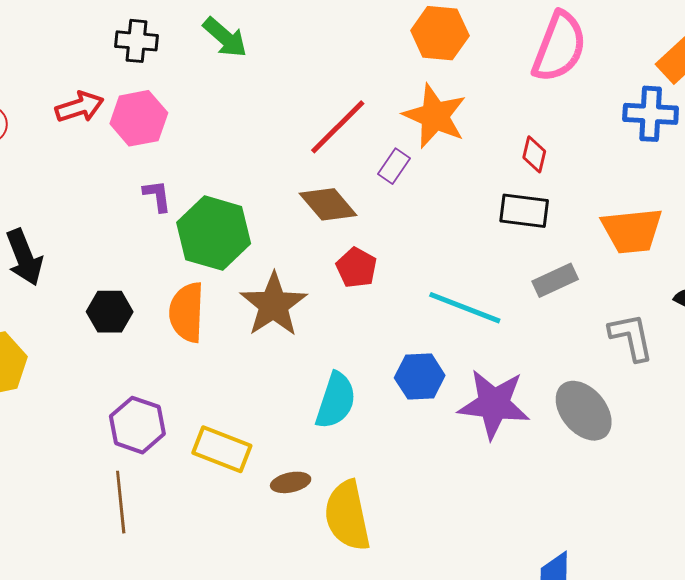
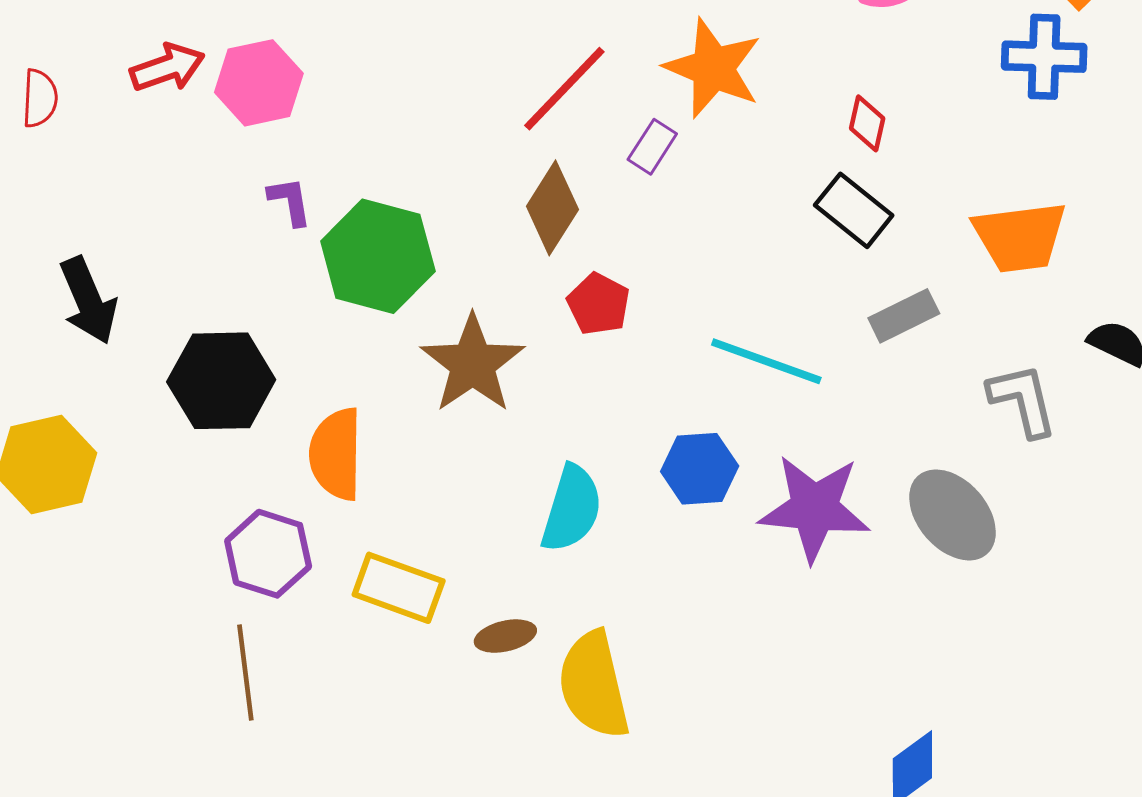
brown diamond: (328, 204) -> (552, 208), turned 74
black rectangle: (524, 211) -> (854, 210), turned 33
black hexagon: (110, 312) -> (221, 381), size x1.5
orange semicircle: (187, 312) -> (336, 454), moved

